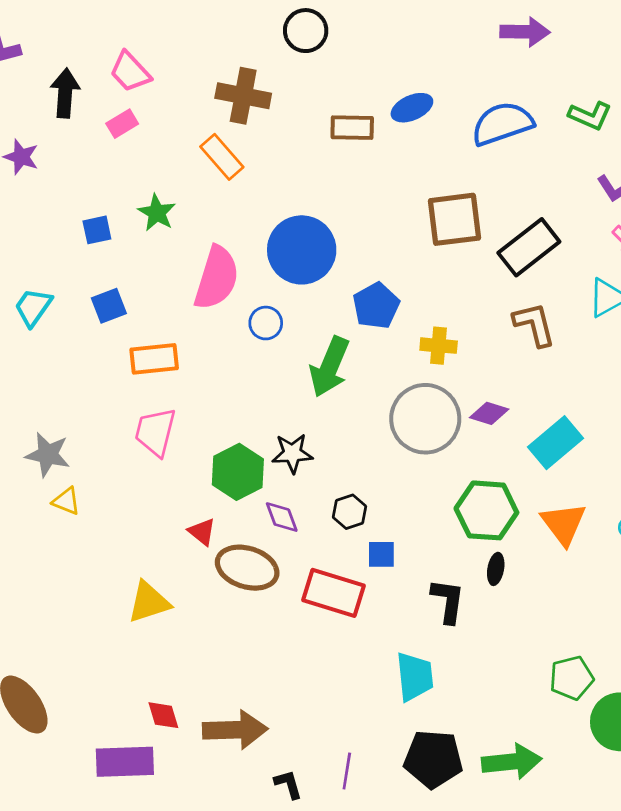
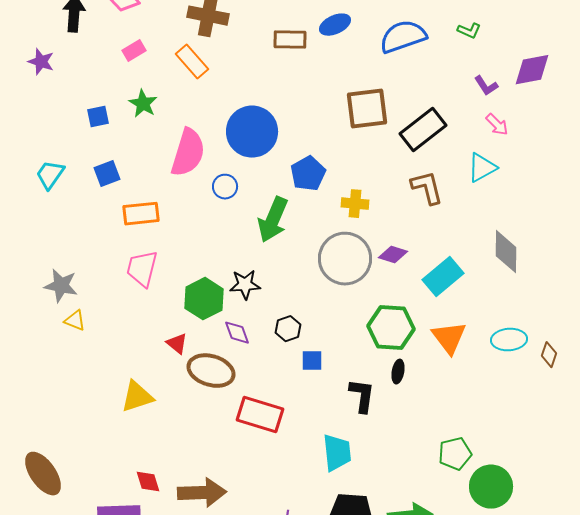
green L-shape: (590, 116) -> (469, 31), size x0.7
pink rectangle: (122, 124) -> (134, 51), moved
red rectangle: (334, 593) -> (260, 415), moved

